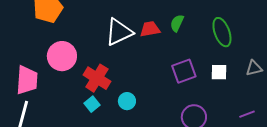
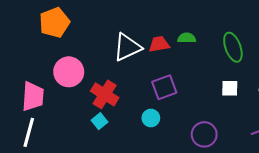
green semicircle: (177, 23) -> (187, 38), turned 66
purple square: (184, 71) -> (164, 87), moved
cyan circle: (127, 101) -> (151, 118), moved

